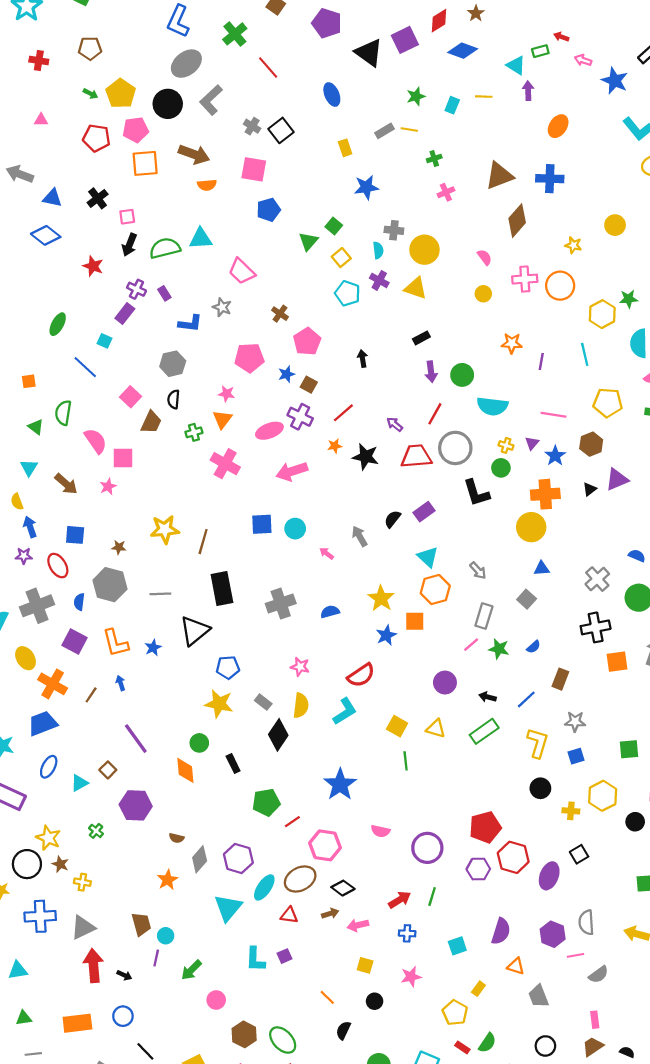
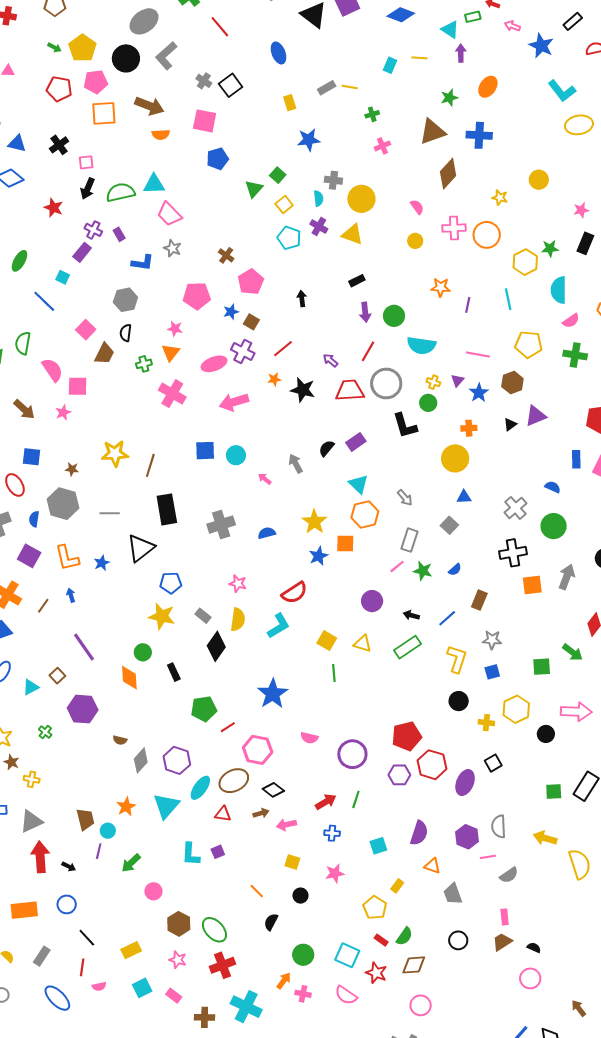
green star: (416, 96) -> (449, 98), moved
pink trapezoid: (242, 271) -> (169, 214), moved
orange cross: (545, 494) -> (469, 428), size x0.6
orange star: (168, 880) -> (126, 807), moved

